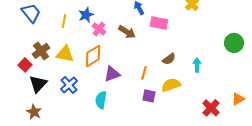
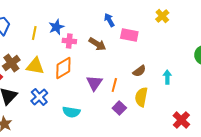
pink cross: (99, 29) -> (69, 41), turned -32
purple triangle: (112, 74) -> (94, 83), moved, turned -36
yellow semicircle: (171, 85) -> (141, 97), turned -60
purple square: (149, 96) -> (119, 108), turned 32
cyan semicircle: (101, 100) -> (71, 112), turned -90

